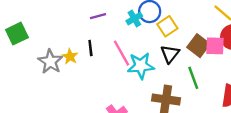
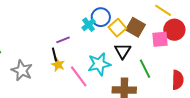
purple line: (98, 16) -> (63, 40), moved
brown square: (199, 46) -> (135, 27), moved
pink line: (122, 53) -> (79, 76), moved
yellow star: (70, 57) -> (58, 65), moved

